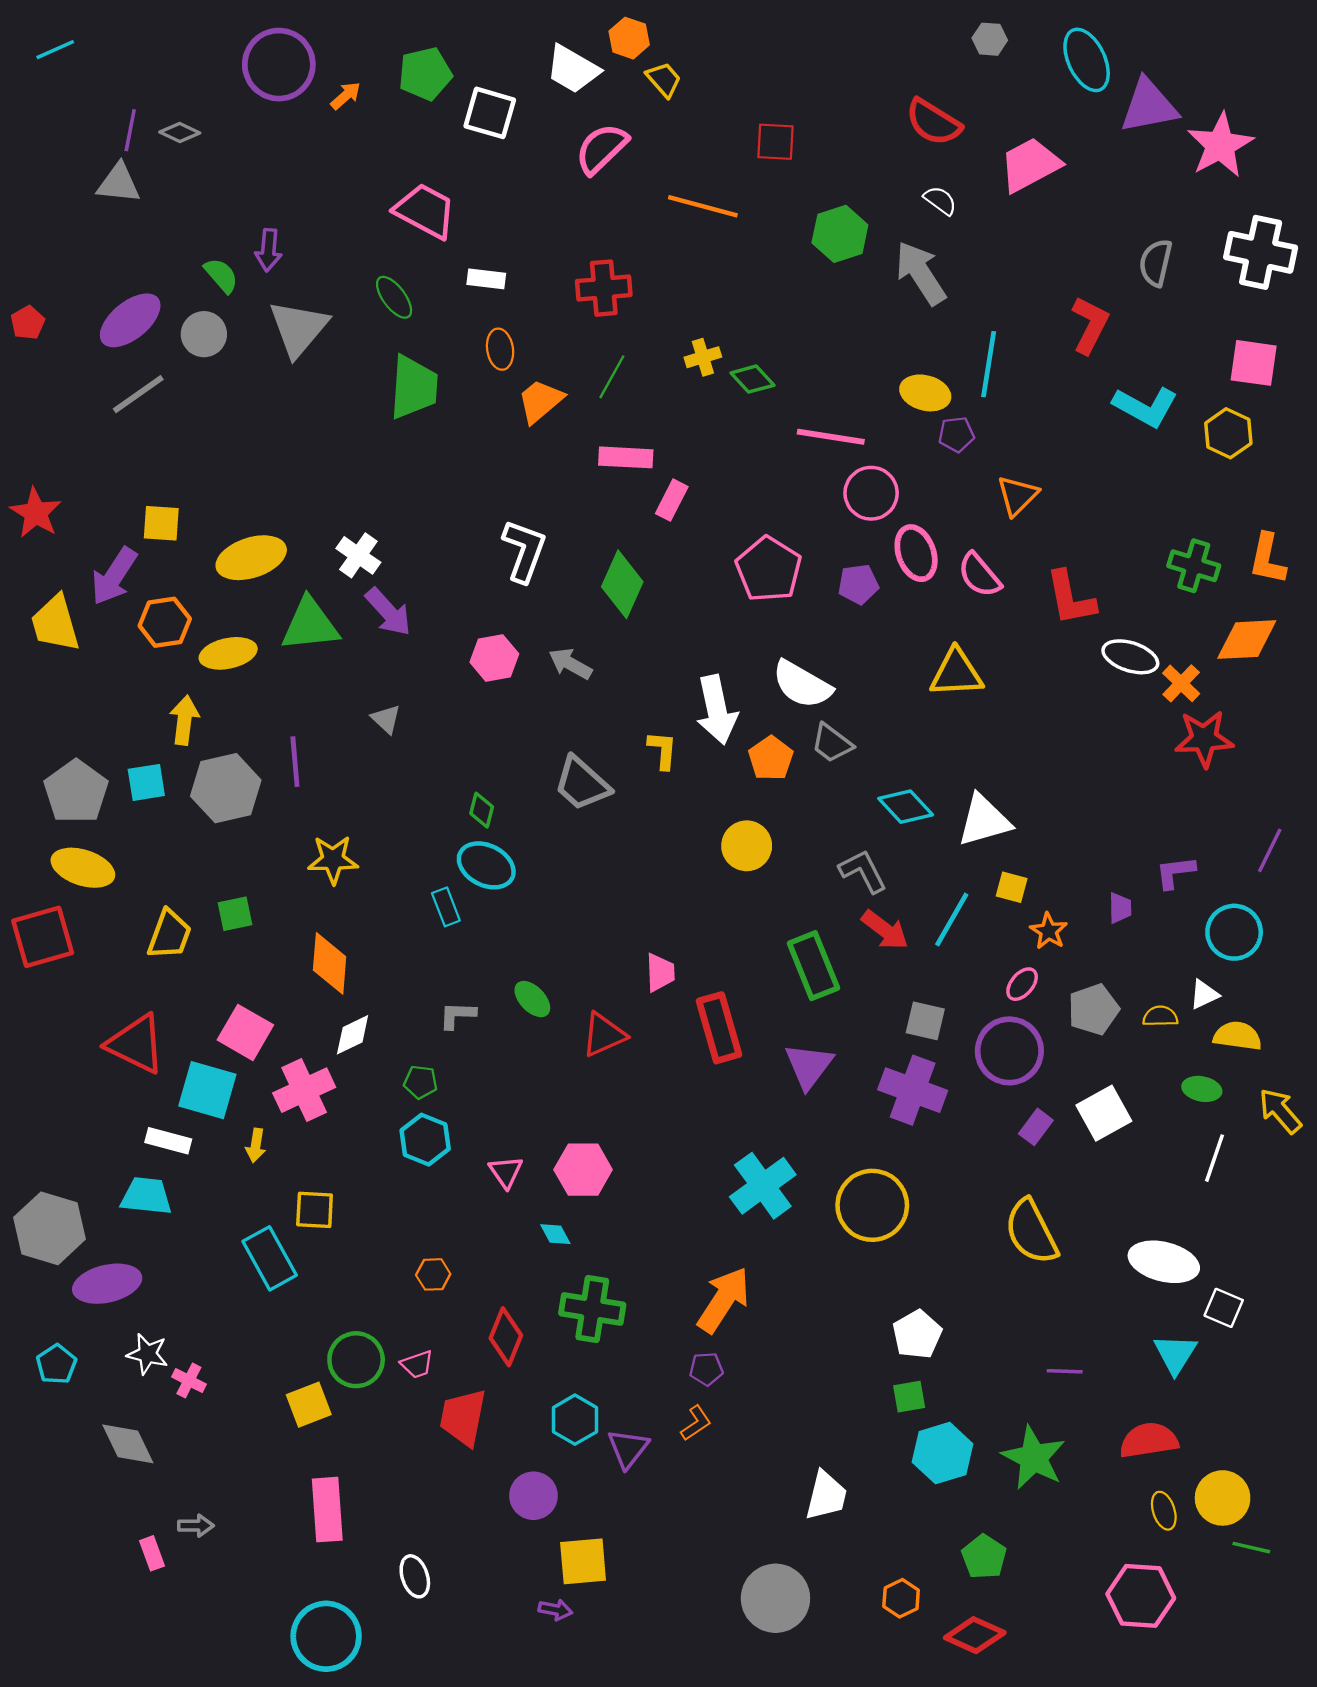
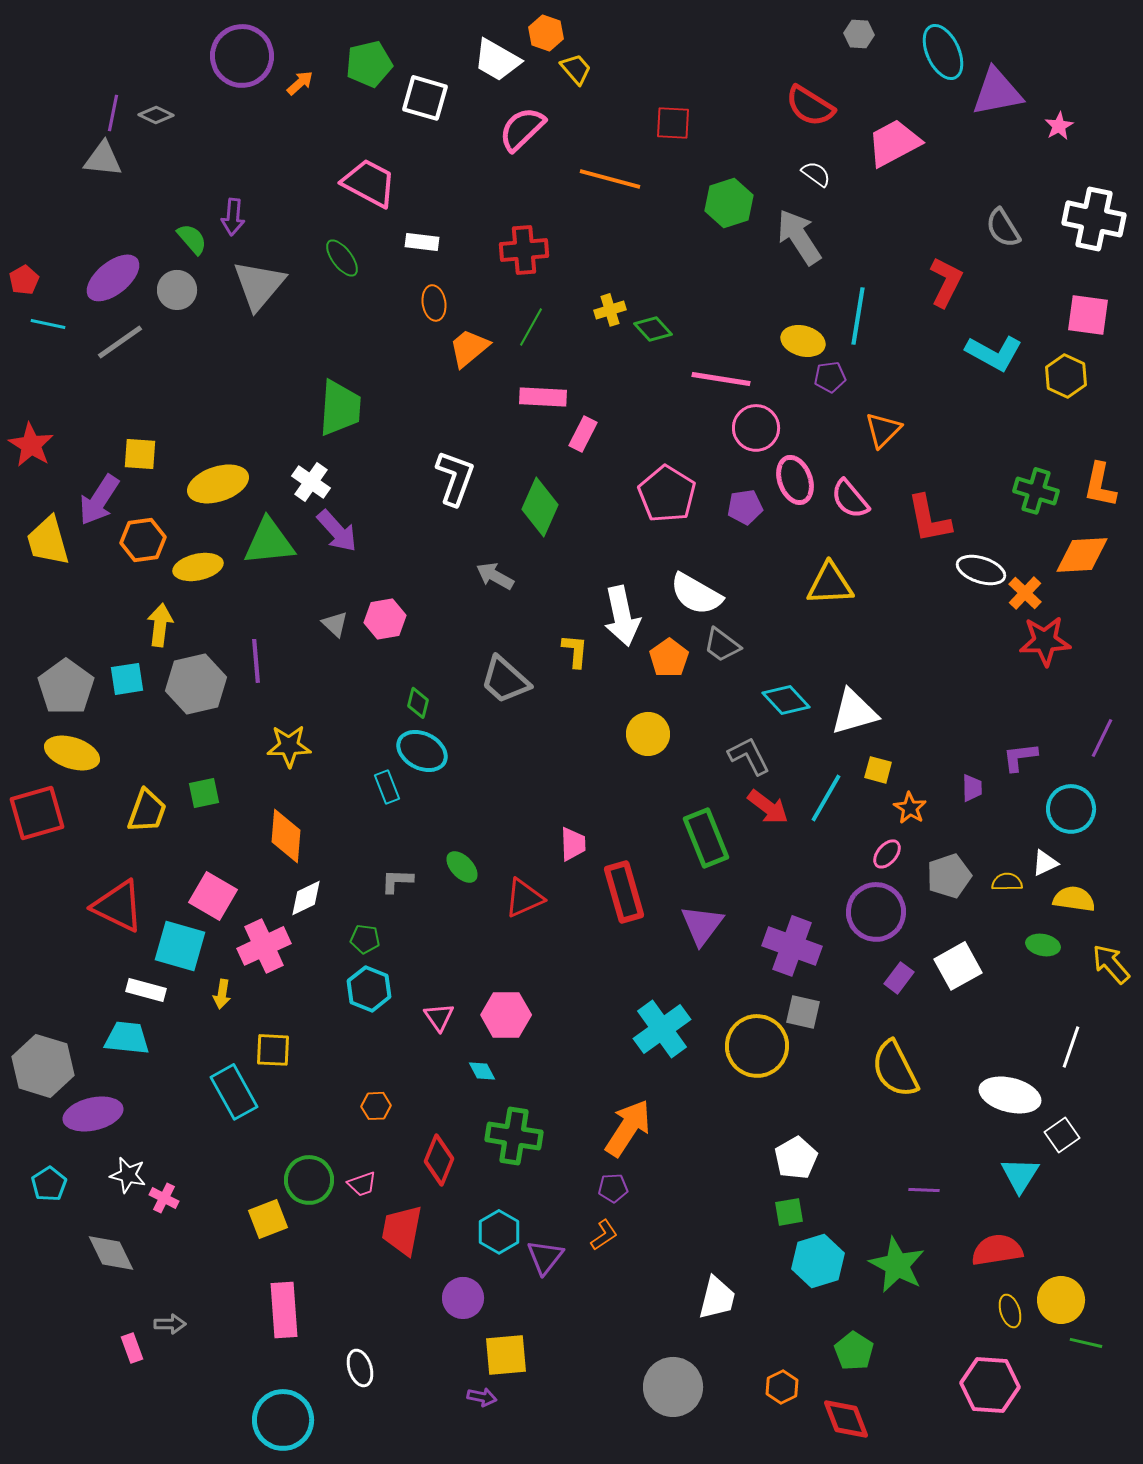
cyan line: (55, 50) -> (48, 324), moved, turned 36
pink star: (1220, 145) -> (1059, 126), size x0.5
gray semicircle: (1156, 263) -> (1003, 228), turned -45
green trapezoid: (414, 387) -> (340, 408), moved
pink hexagon: (494, 658) -> (385, 619), moved
gray square: (925, 1021) -> (803, 1012), moved
white line: (1214, 1158) -> (1071, 1047), moved
white square: (1224, 1308) -> (1062, 1135), turned 32
red diamond: (975, 1635) -> (846, 1419), turned 45

